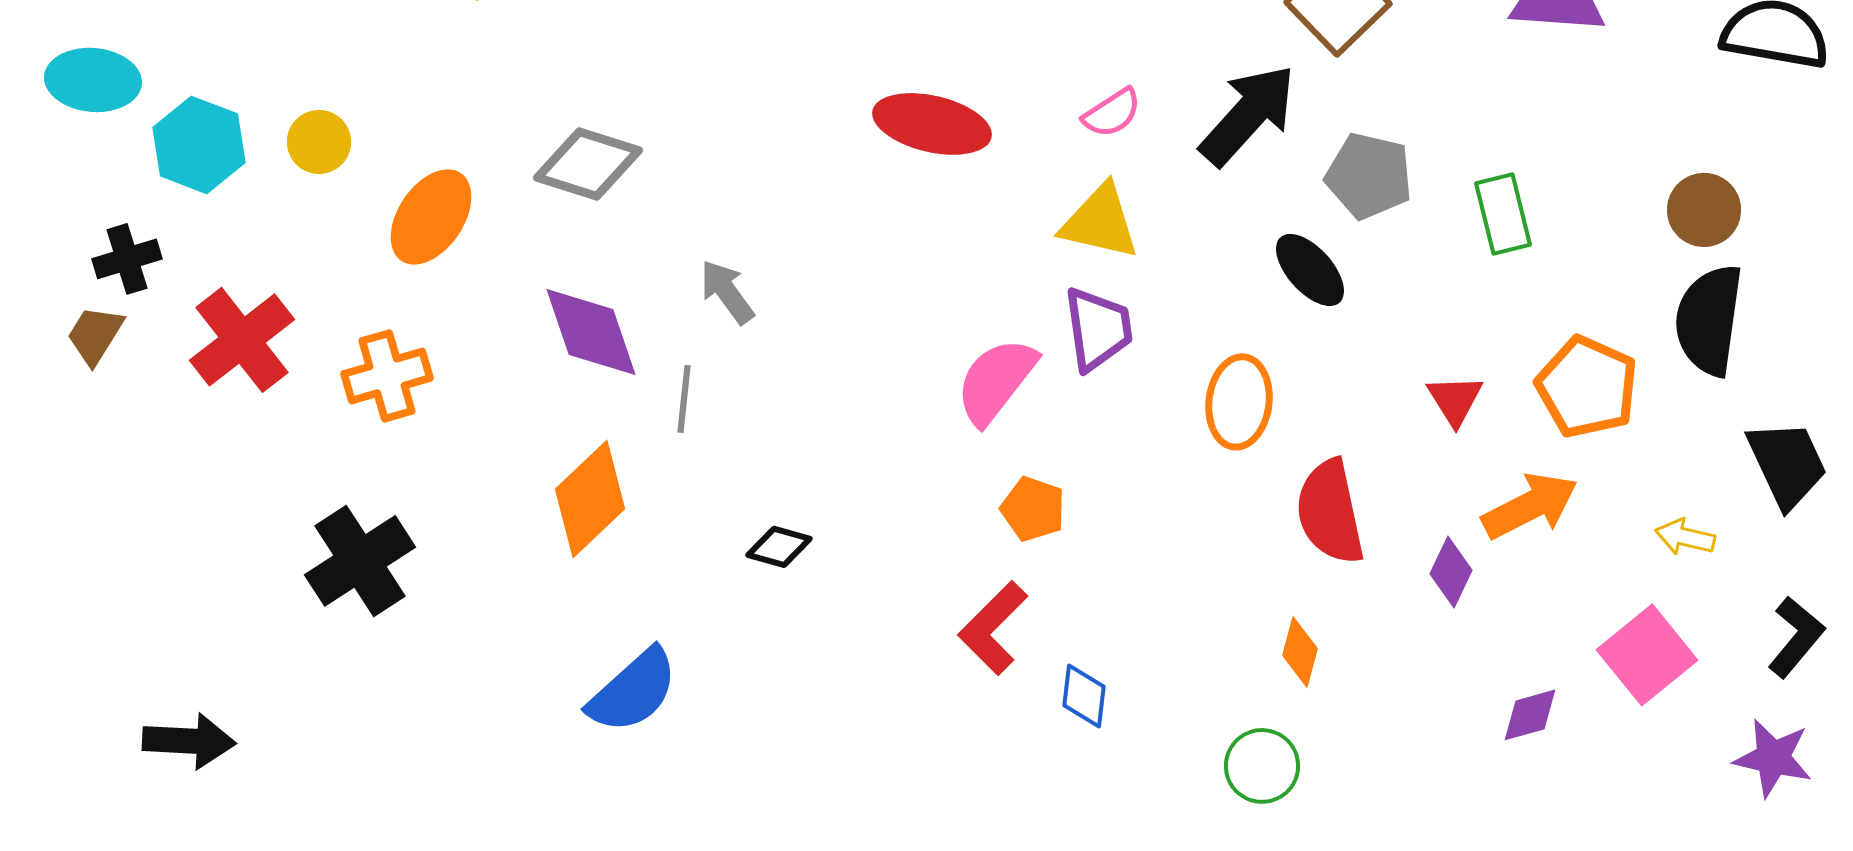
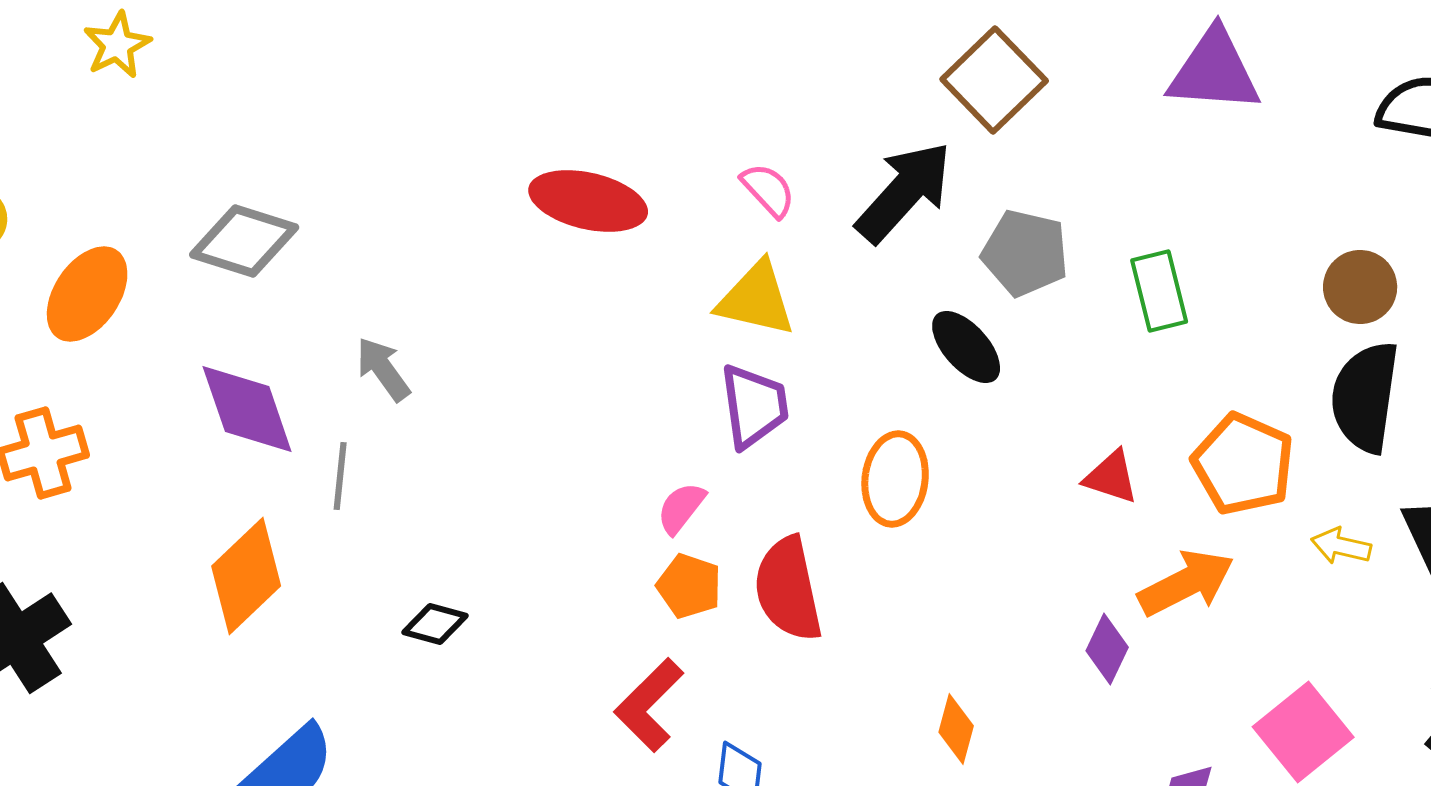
pink semicircle: (1112, 113) -> (768, 190), turned -100
pink semicircle: (996, 381) -> (681, 508), moved, size x0.6
red triangle: (1455, 400) -> (1111, 477), turned -40
red semicircle: (1330, 512) -> (788, 589), moved
yellow arrow: (1685, 537) -> (1341, 546), moved

